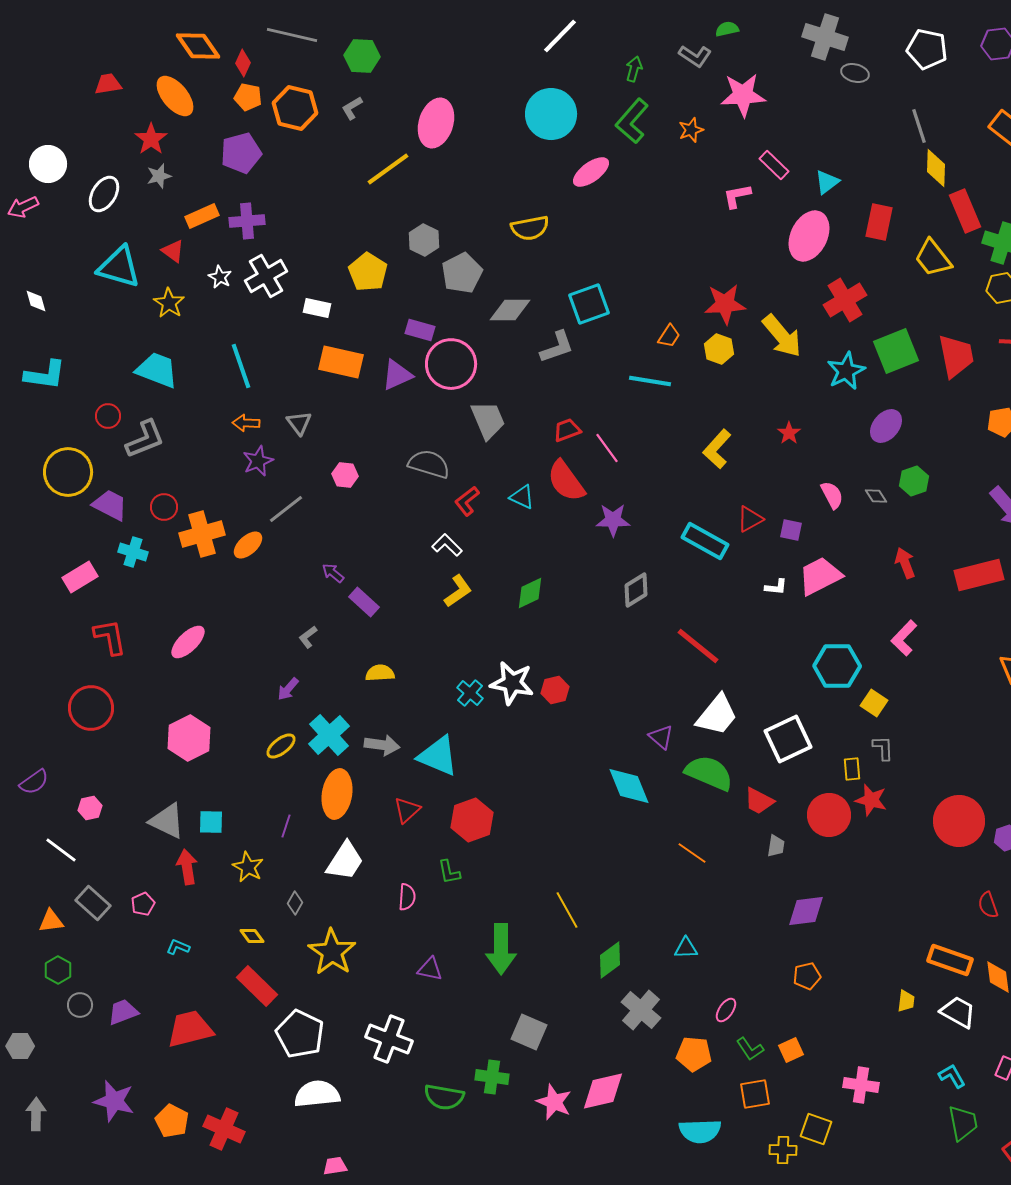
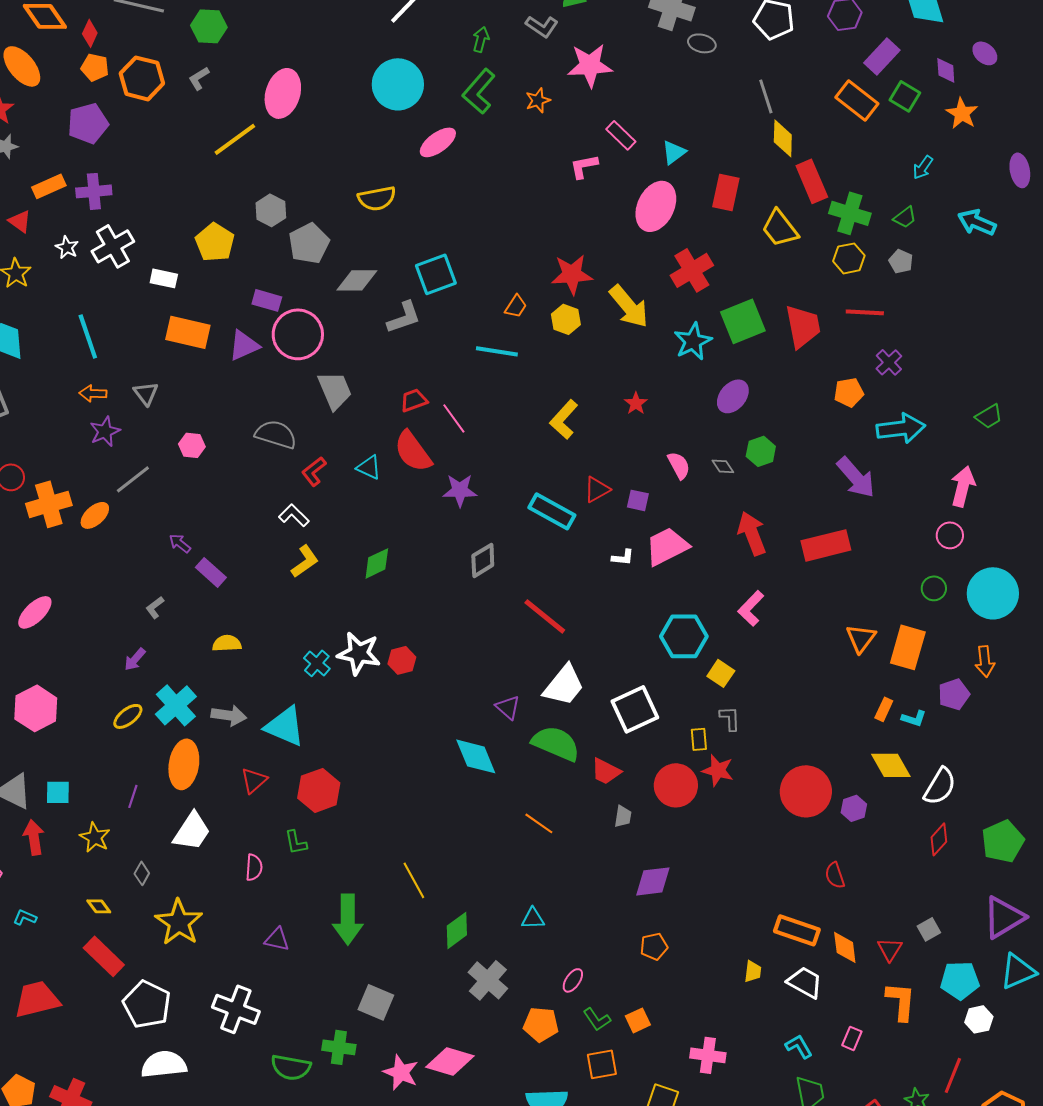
red arrow: (905, 563) -> (752, 533), size x1.4
pink diamond: (603, 1091) -> (450, 1061), turned 30

